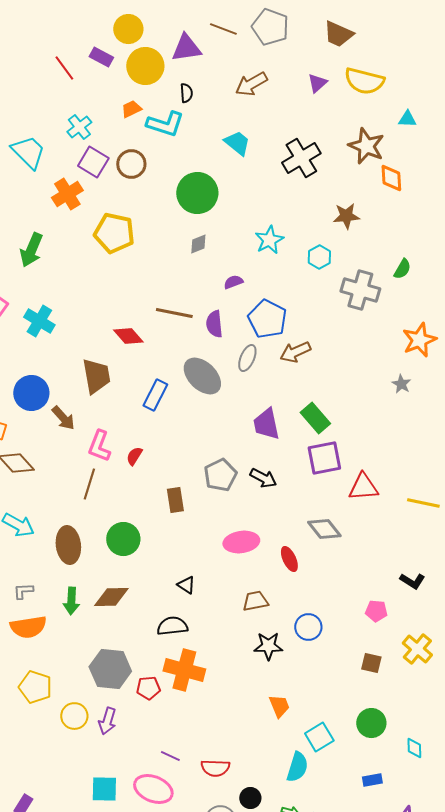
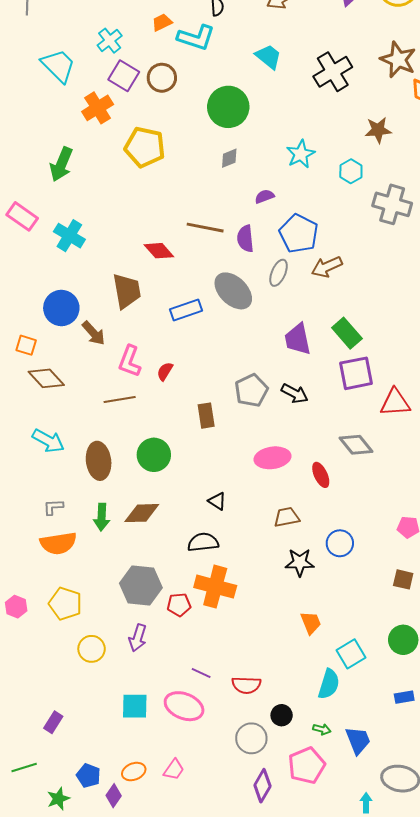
blue rectangle: (155, 395) -> (186, 310), turned 44
brown line: (89, 484) -> (120, 399), turned 64
yellow circle: (74, 716) -> (92, 649), moved

